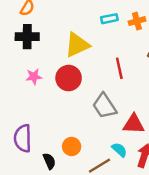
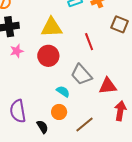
yellow triangle: (77, 45) -> (51, 27), turned 30
pink star: (34, 77) -> (17, 51), moved
cyan semicircle: (119, 150) -> (63, 91), moved

